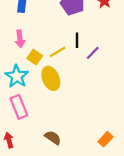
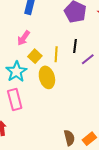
pink arrow: (20, 39) -> (24, 38), turned 35
yellow line: (58, 52) -> (56, 54), turned -63
brown semicircle: (53, 138) -> (69, 138), moved, turned 35

